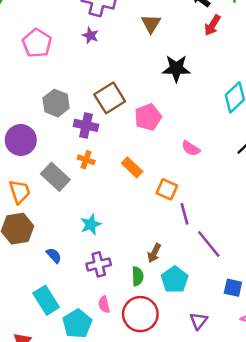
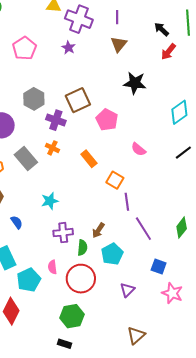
pink pentagon: (148, 117) -> (107, 120), turned -30
purple cross: (99, 264) -> (63, 233), moved

